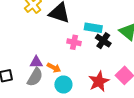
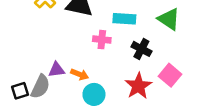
black cross: (103, 41) -> (141, 49), moved
gray semicircle: (35, 77) -> (40, 87), moved

